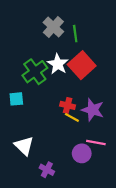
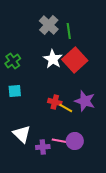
green cross: (35, 72) -> (13, 61), moved, size x0.7
red cross: (68, 105) -> (55, 102), moved
pink line: (96, 142) -> (61, 141), moved
purple cross: (47, 170) -> (43, 147), moved, turned -32

